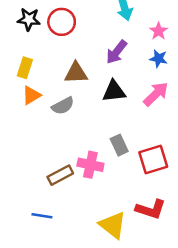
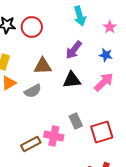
pink star: (159, 31) -> (110, 27), moved

